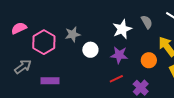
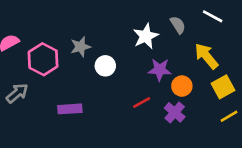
purple star: (119, 55) -> (160, 70), moved
orange circle: (149, 60) -> (182, 86), moved
purple rectangle: (50, 81) -> (70, 109), moved

